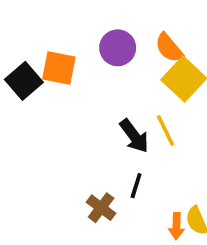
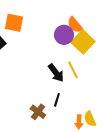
purple circle: (118, 48) -> (64, 35), moved
orange square: (59, 68) -> (14, 23), moved

